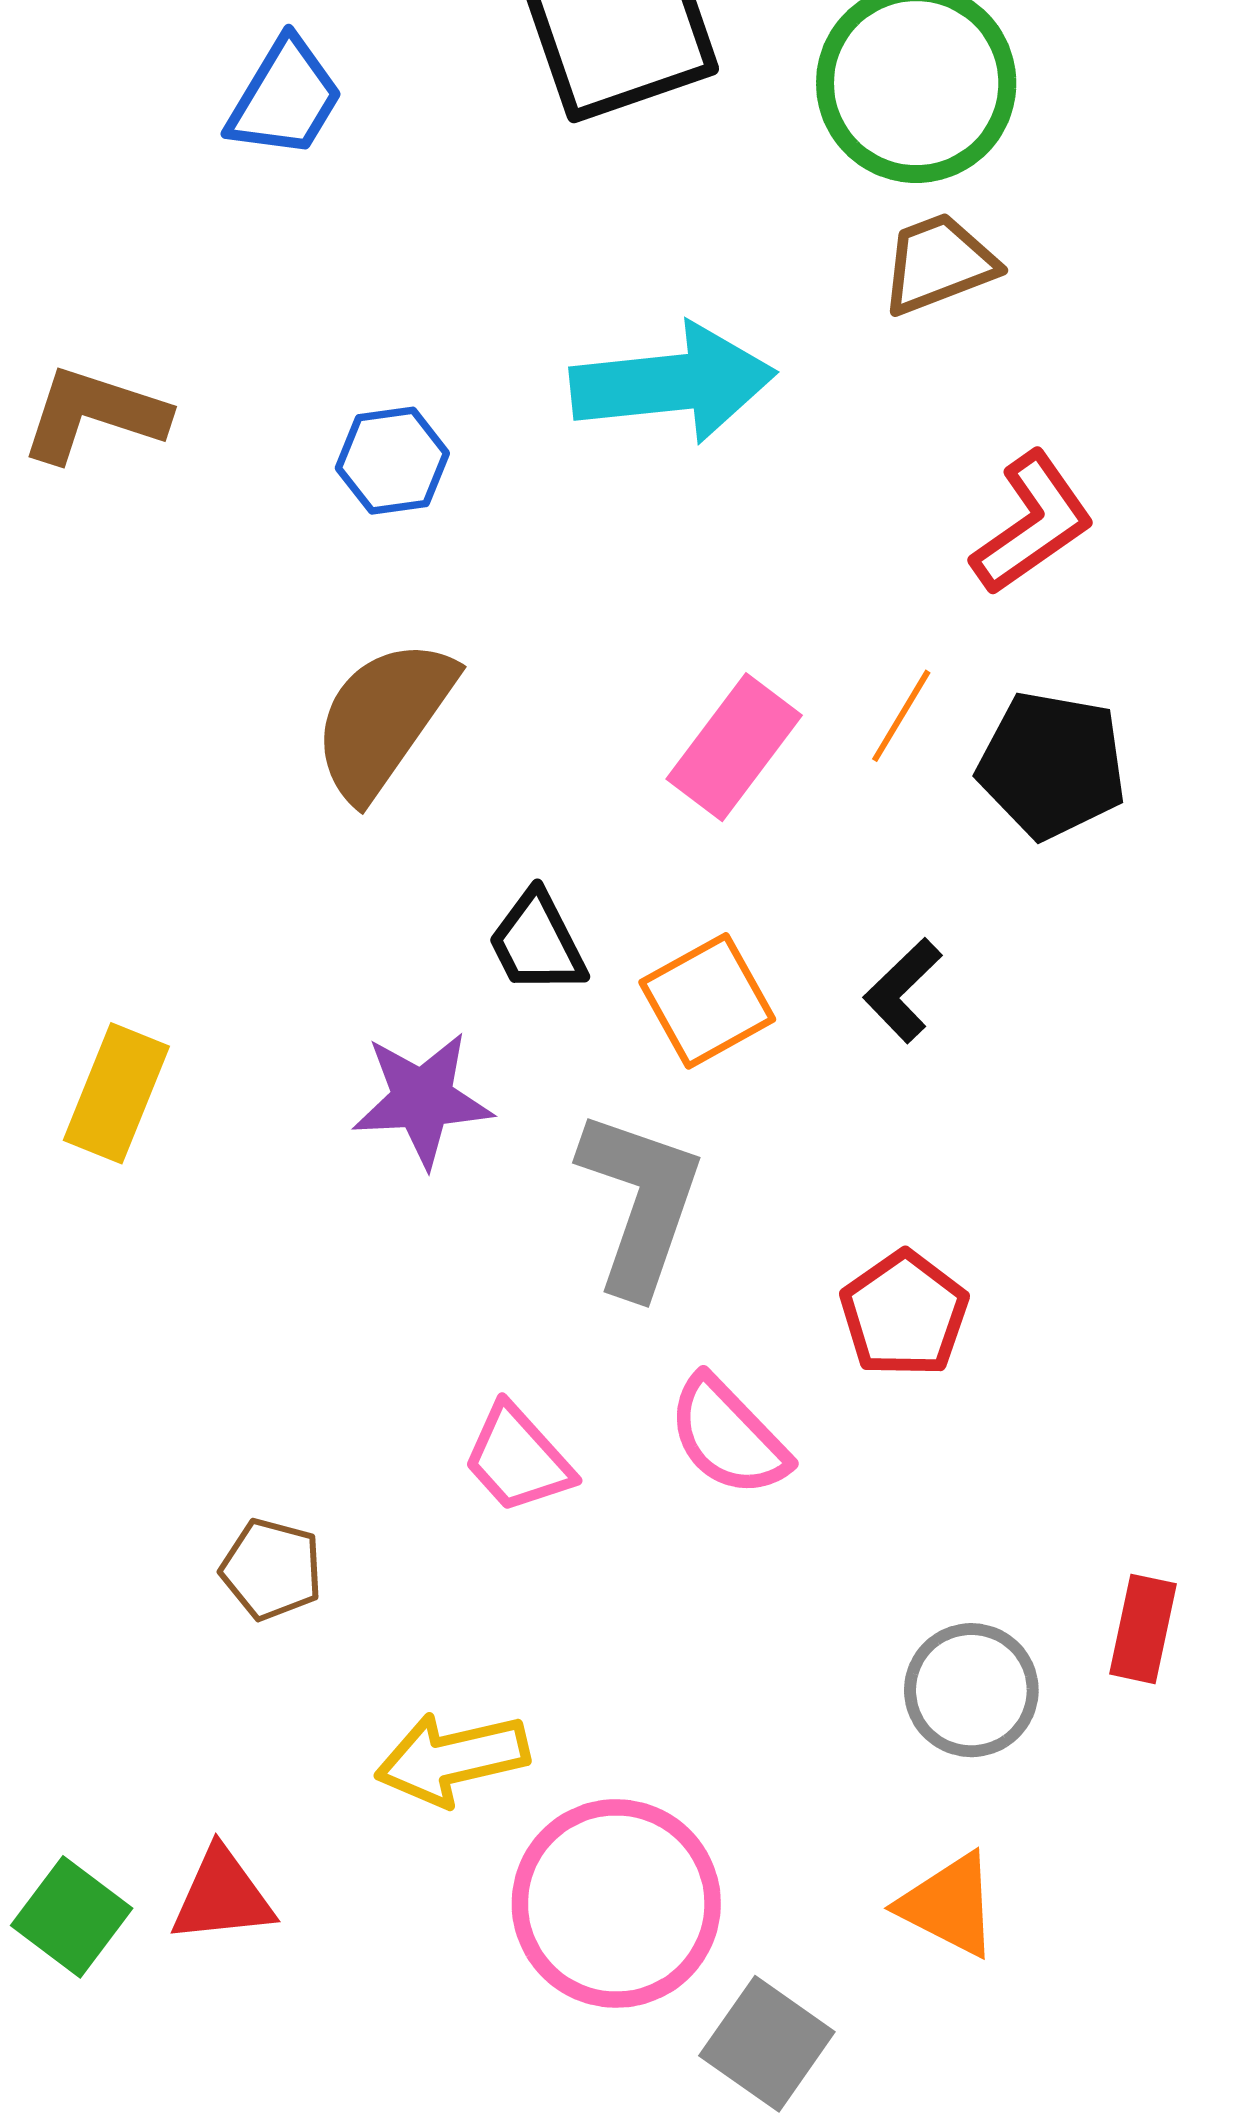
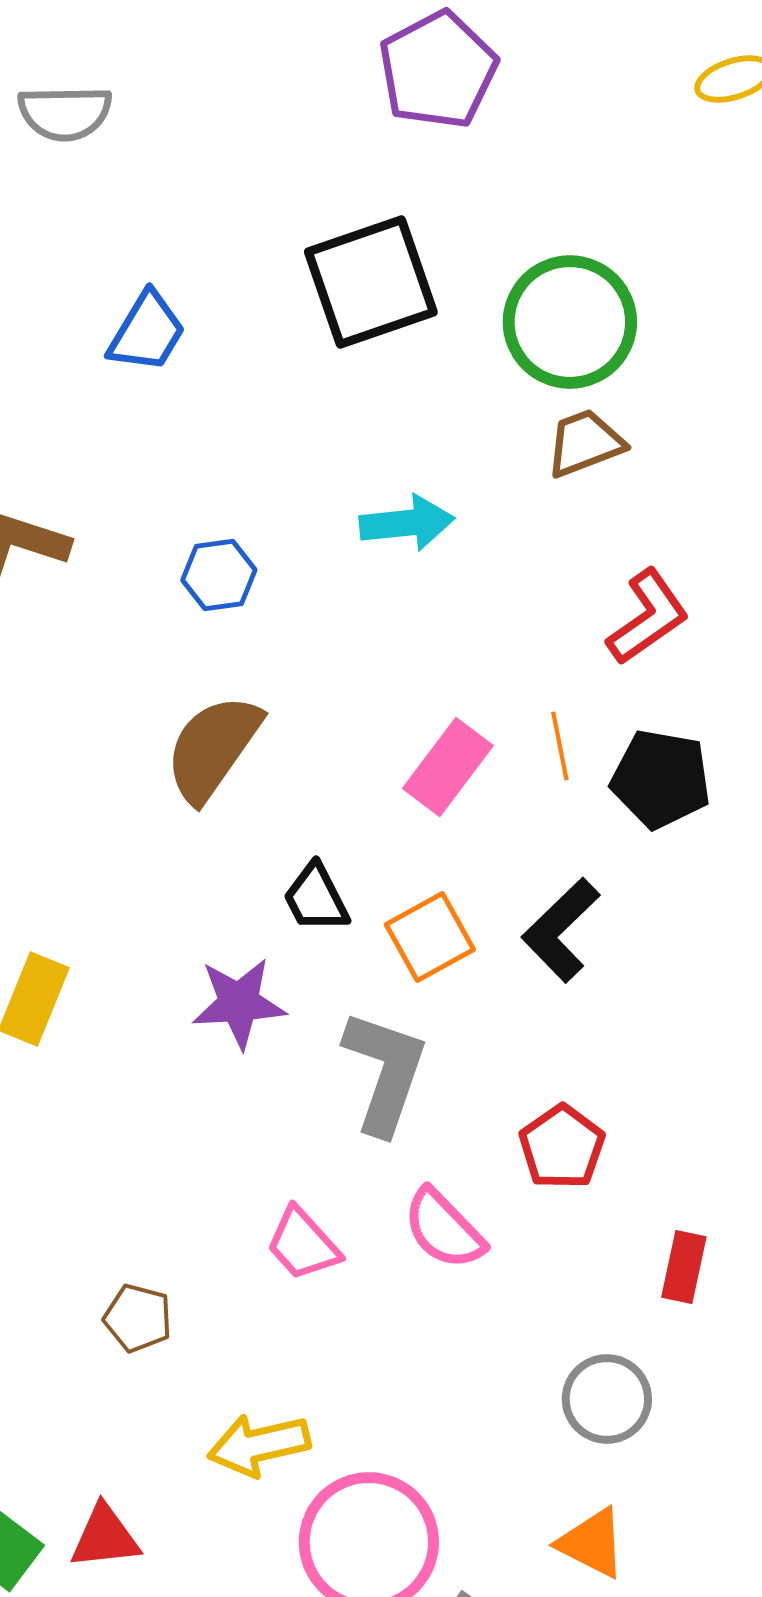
cyan arrow: (673, 383) -> (407, 523), size x0.7
orange line: (901, 716) -> (560, 746), turned -42
black L-shape: (903, 990) -> (561, 930), size x1.5
red rectangle: (1143, 1629) -> (684, 1267), moved

